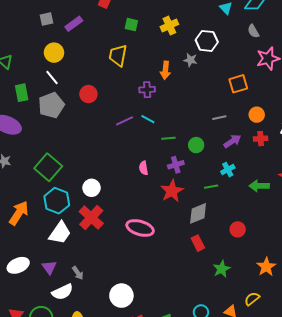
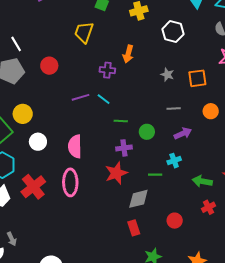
yellow circle: (54, 53) -> (23, 114), moved
gray star: (190, 60) -> (167, 75), moved
red cross: (261, 139) -> (209, 207), moved, turned -32
pink semicircle: (144, 168) -> (75, 146), moved, size x1.6
white circle: (91, 188) -> (38, 142), moved
pink ellipse: (140, 228) -> (70, 182), moved, turned 64

